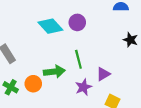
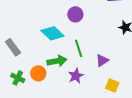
cyan diamond: (50, 26) -> (53, 33), moved
purple star: (83, 87) -> (76, 76), moved

